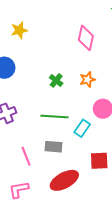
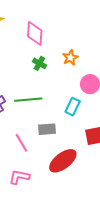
pink diamond: (86, 38) -> (35, 33), moved
green line: (54, 117) -> (28, 100), moved
pink L-shape: (19, 190) -> (19, 177), turned 30

